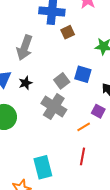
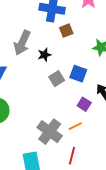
black star: (26, 83) -> (44, 55), moved
gray cross: (54, 107) -> (50, 132), moved
purple square: (98, 111) -> (84, 104), moved

